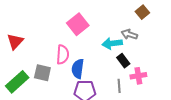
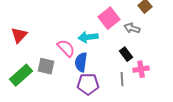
pink square: (78, 24) -> (109, 18), moved
cyan arrow: (112, 43) -> (88, 37), moved
pink semicircle: (63, 55) -> (66, 48), turned -48

